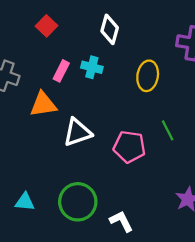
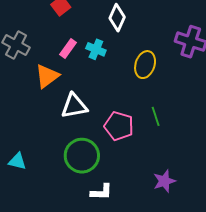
orange triangle: (43, 104) -> (47, 76), turned -36
green circle: (78, 202) -> (82, 156), moved
white L-shape: (121, 221) -> (101, 192), turned 110

